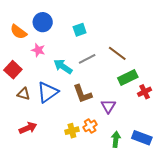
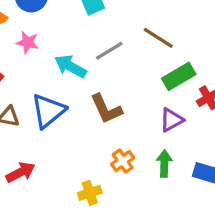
purple triangle: (108, 106) -> (172, 120), moved, turned 35
yellow cross: (72, 131) -> (90, 193), moved
green arrow: (116, 139) -> (164, 163), moved

